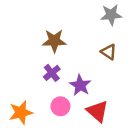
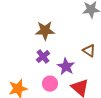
brown triangle: (109, 52) -> (89, 51), moved

